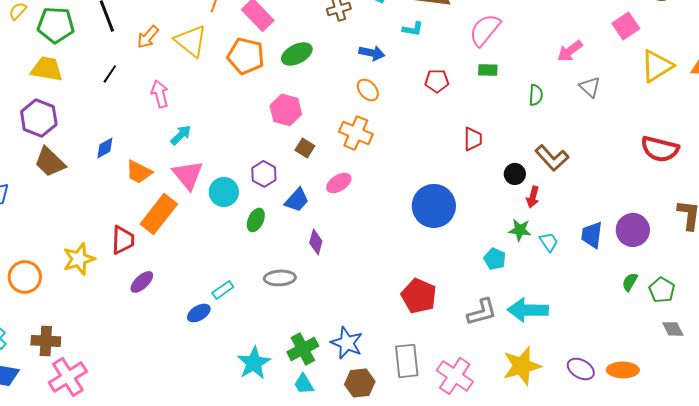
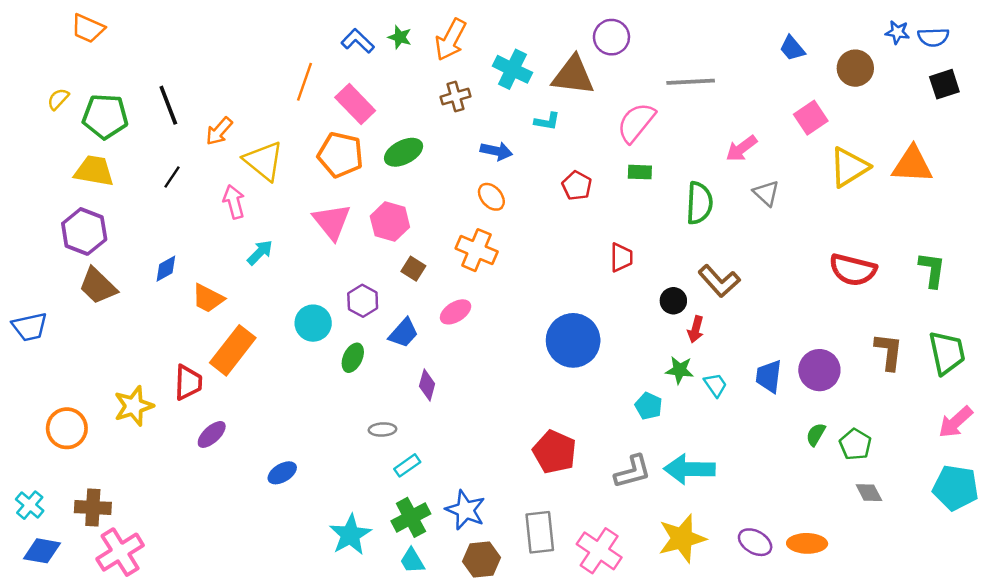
yellow triangle: (191, 41) -> (264, 161), moved
red pentagon: (437, 81) -> (577, 186), turned 30
green semicircle: (536, 95) -> (699, 203), size x1.6
pink triangle: (188, 175) -> (332, 222), moved
gray ellipse: (280, 278) -> (382, 430), size x0.7
cyan rectangle: (223, 290) -> (407, 465), moved

